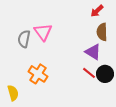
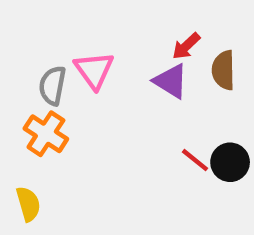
red arrow: (97, 11) -> (186, 46), moved
purple triangle: (93, 52) -> (171, 81), moved
orange cross: (38, 74) -> (46, 134), moved

